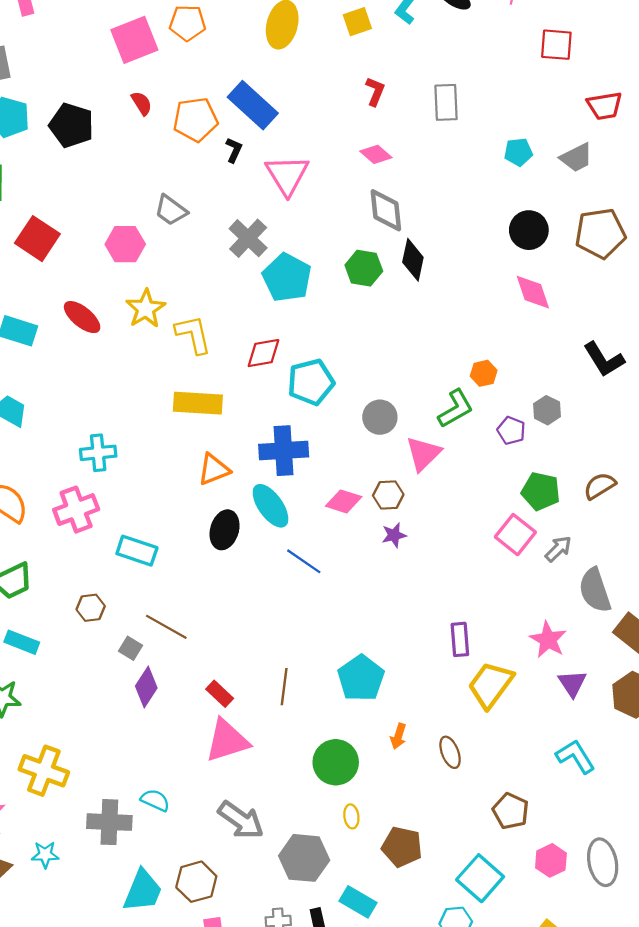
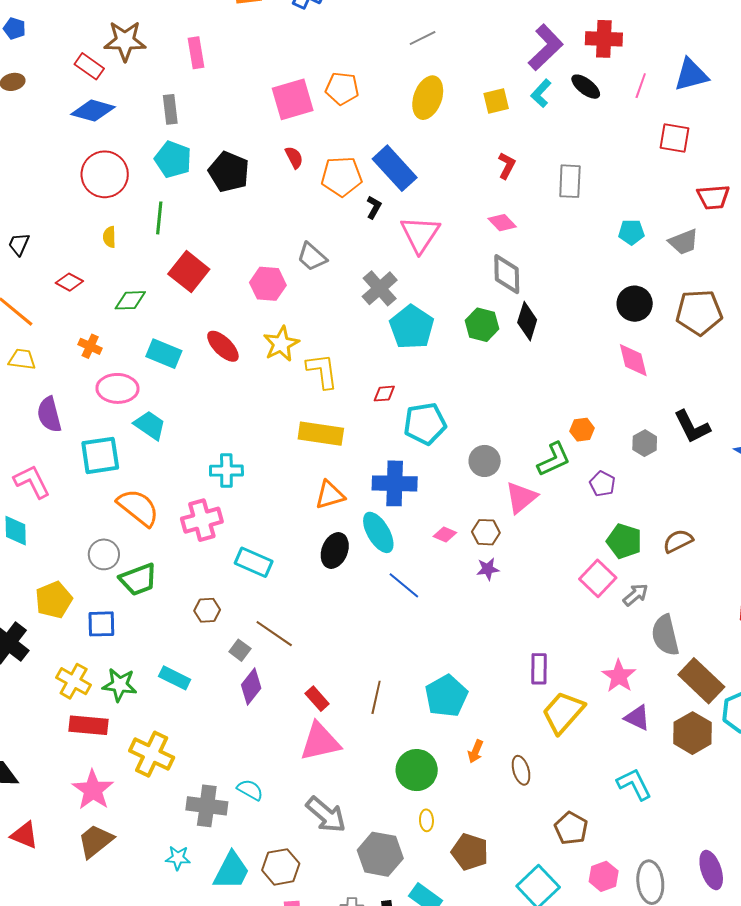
red diamond: (263, 353) -> (384, 394), size x0.7
gray hexagon: (547, 410) -> (645, 443), moved
pink diamond: (344, 501) -> (445, 534), size x0.7
cyan rectangle: (22, 642) -> (175, 678), moved
purple triangle: (572, 683) -> (637, 718), turned -36
cyan star: (45, 855) -> (178, 858), moved

